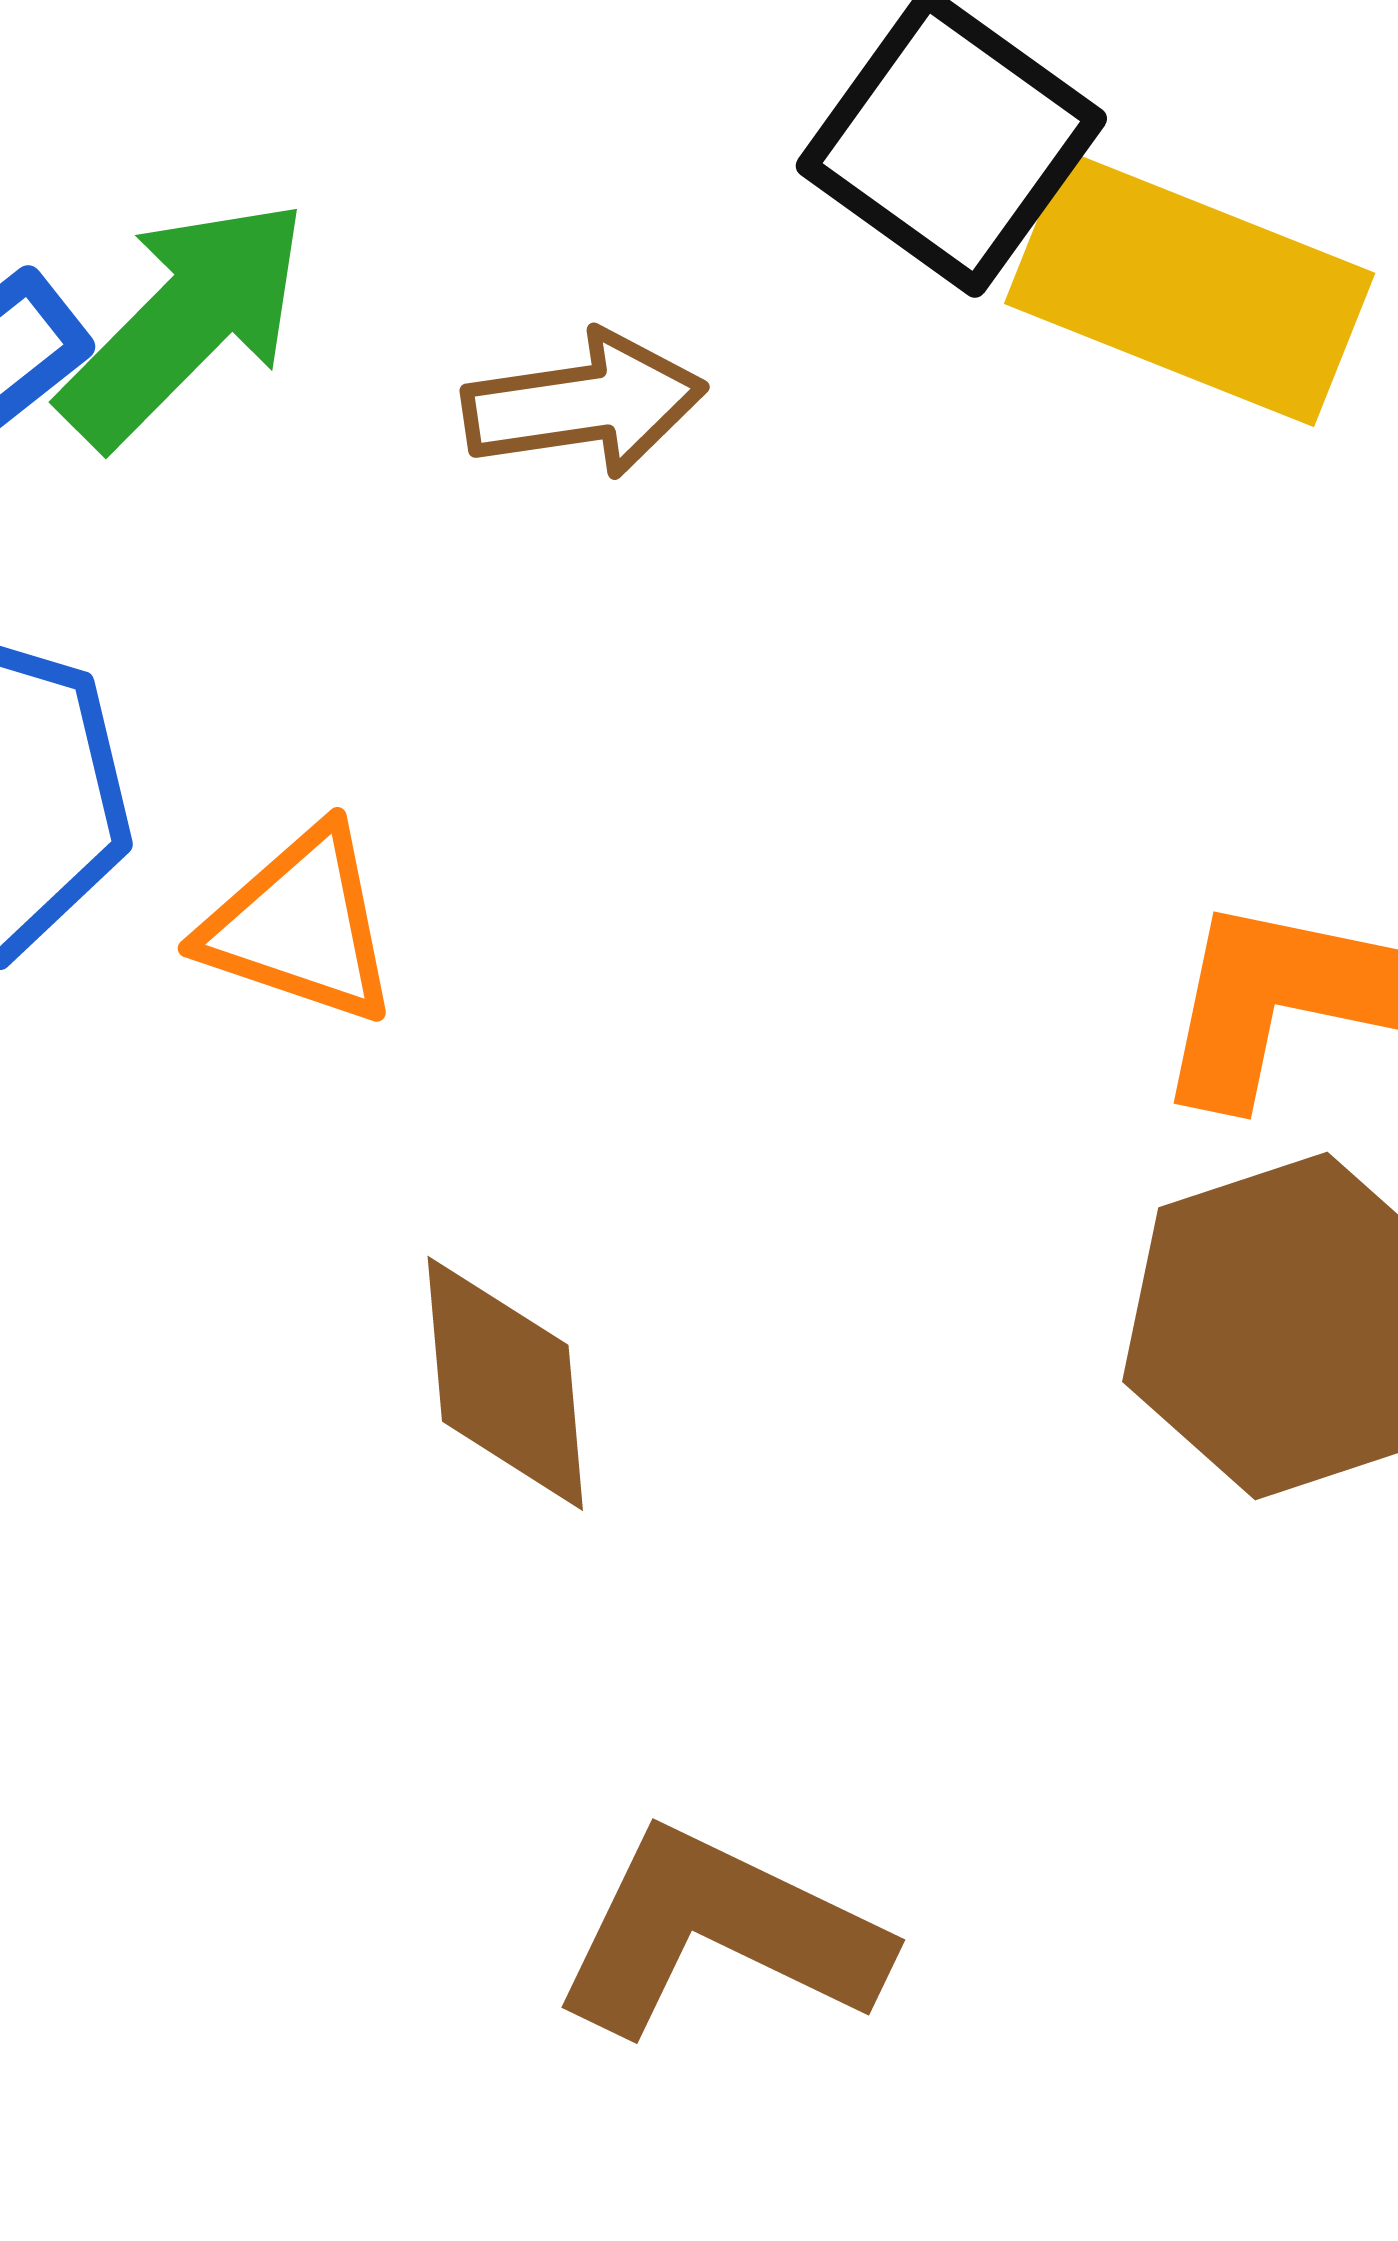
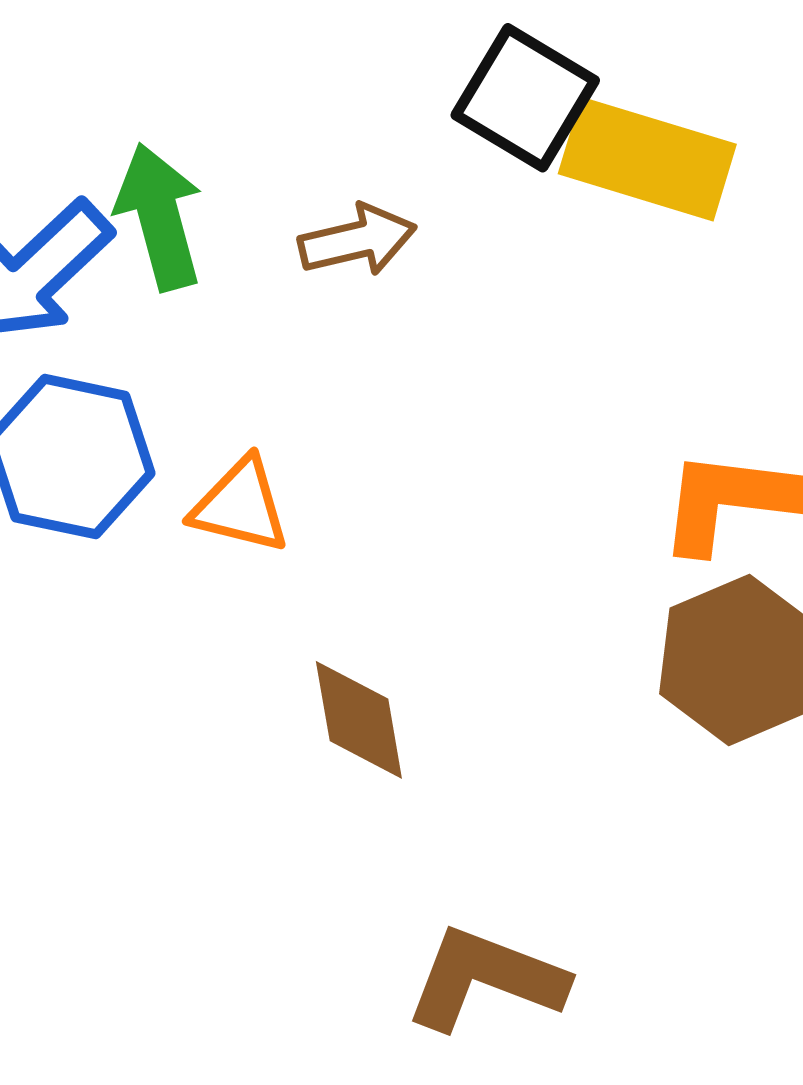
green arrow: (184, 322) -> (159, 217), turned -55

